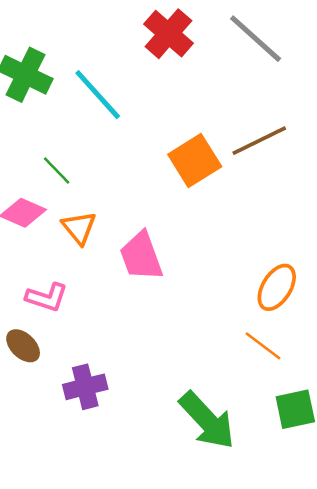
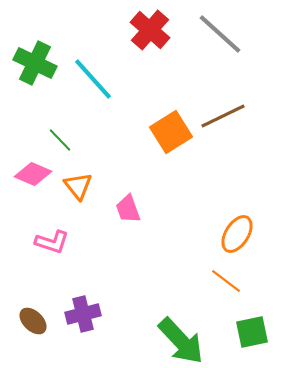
pink trapezoid: (141, 256) -> (128, 209), size x0.7
brown ellipse: (23, 346) -> (33, 321), moved

